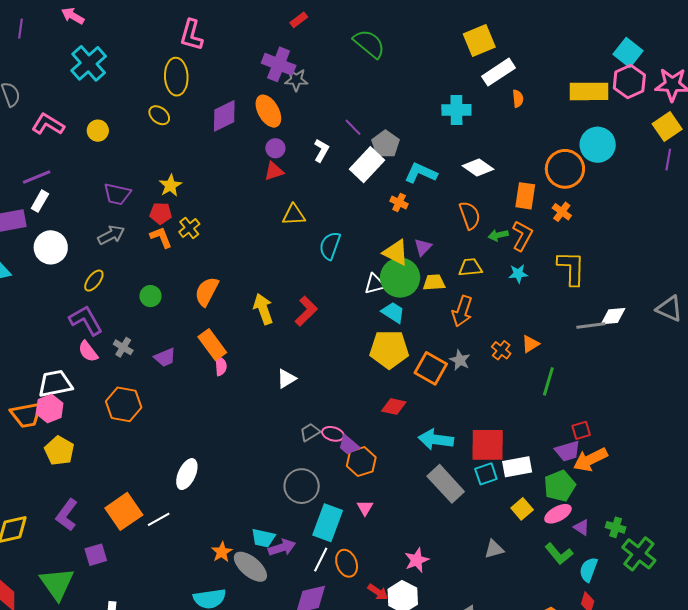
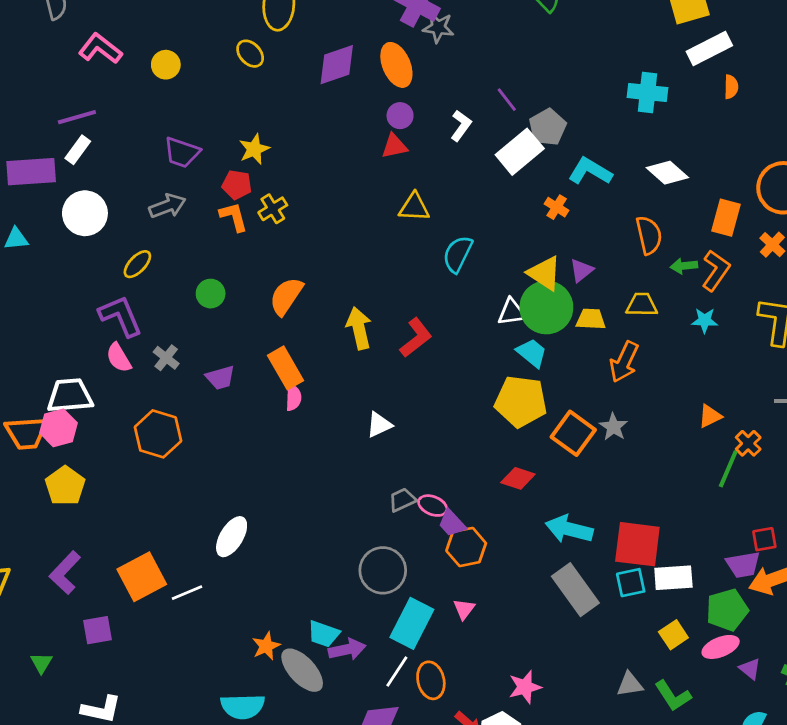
orange cross: (501, 350) -> (748, 443), moved
green L-shape: (559, 554) -> (673, 696), moved
green triangle: (57, 584) -> (41, 663), size x0.5

